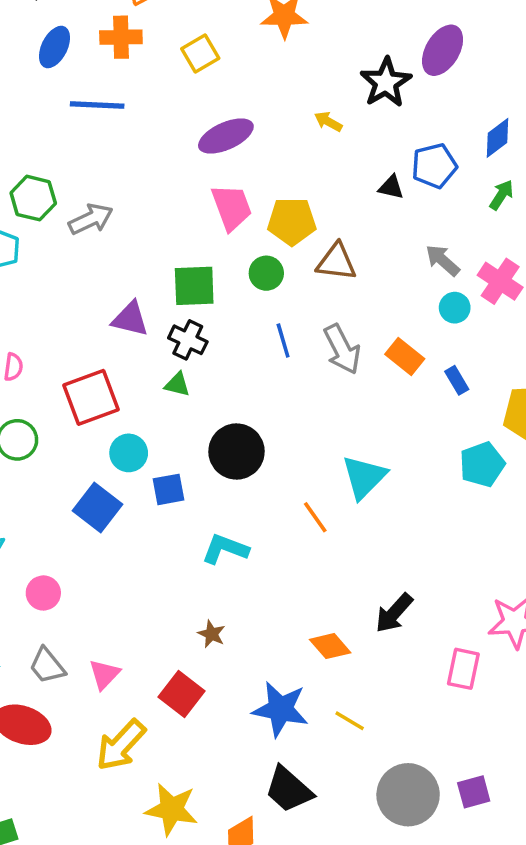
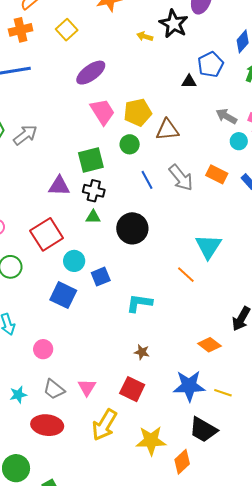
yellow arrow: (328, 122) -> (145, 36), moved
black circle: (237, 452) -> (132, 228), moved
yellow line: (350, 721) -> (223, 393), moved
yellow star: (172, 809) -> (151, 441), moved

